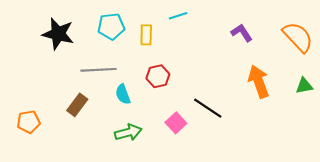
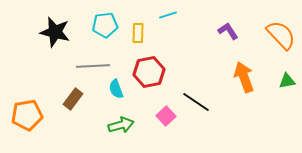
red hexagon: (158, 76) -> (149, 72), size x1.4
orange pentagon: (28, 122) -> (27, 115), size x1.4

